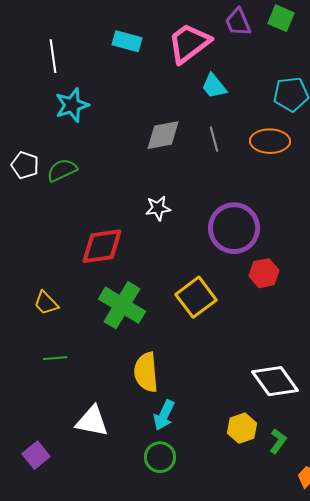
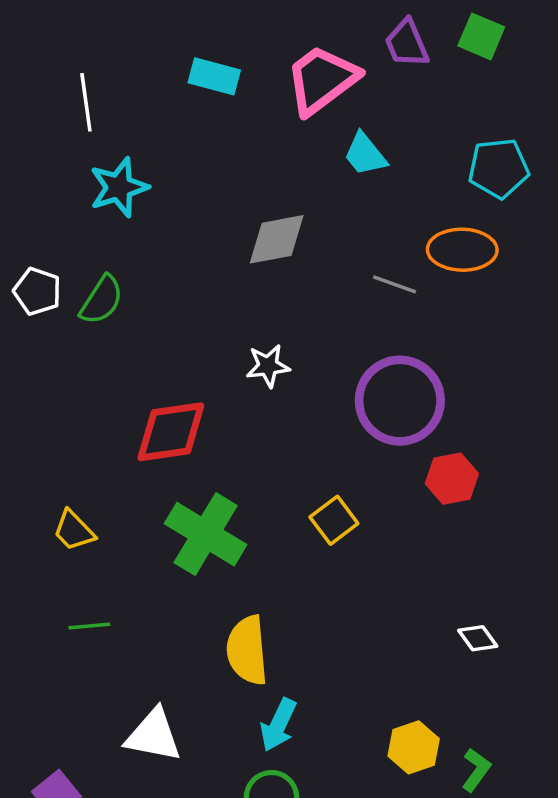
gray line: (214, 139) -> (395, 284), moved, turned -55
green semicircle: (62, 170) -> (102, 300), turned 148
yellow square: (196, 297) -> (334, 520), size x0.7
white diamond: (275, 381) -> (478, 638), moved, size x0.5

